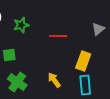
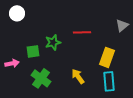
green star: (21, 25) -> (53, 42), moved

